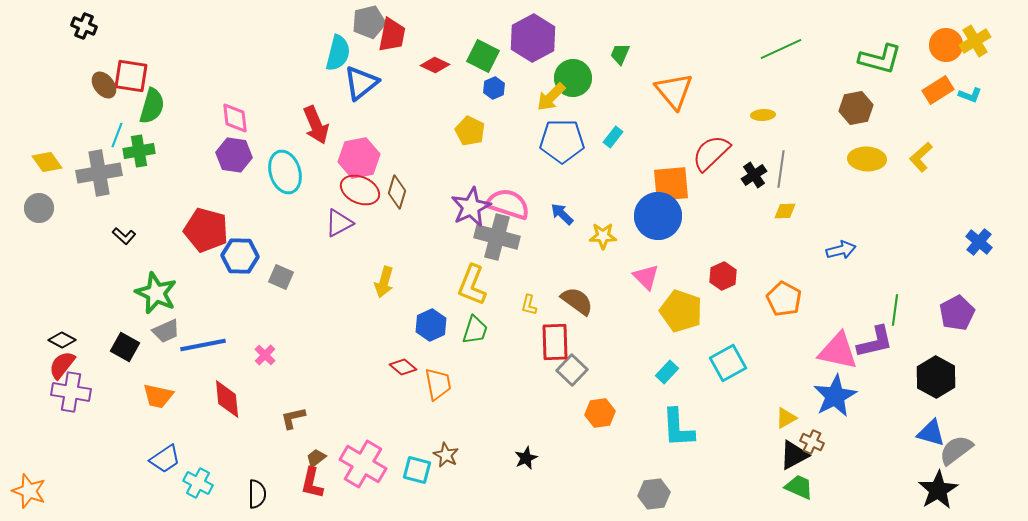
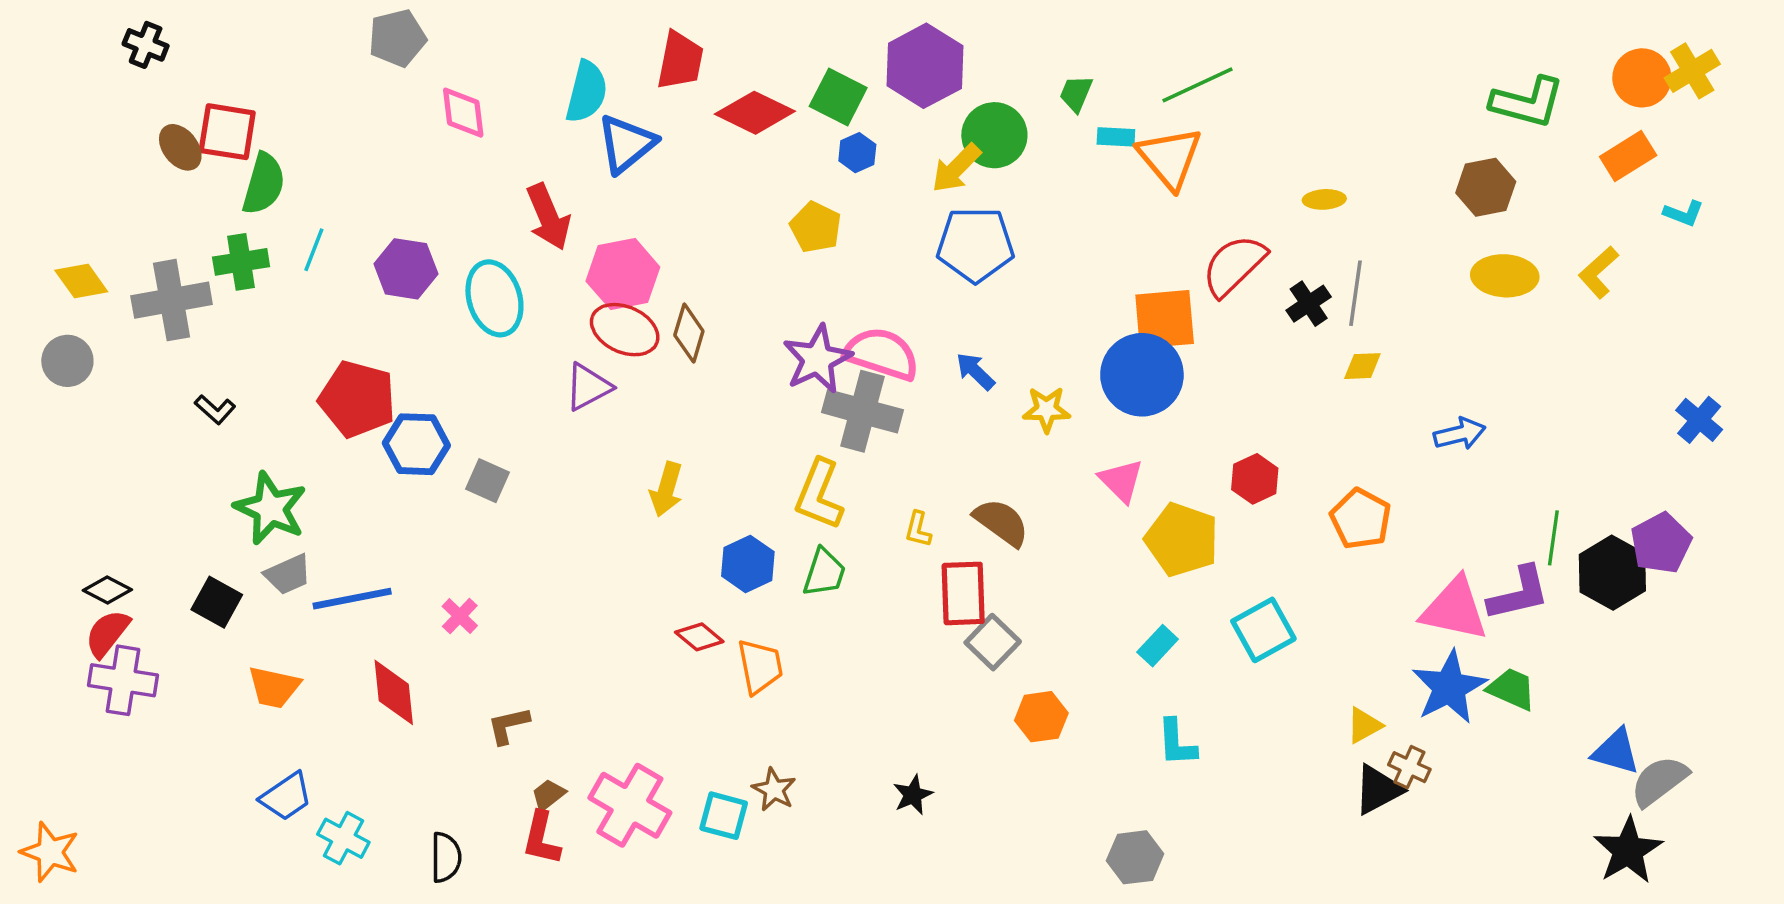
gray pentagon: (369, 22) -> (397, 38), moved
green line: (781, 49) -> (1198, 85), moved
red diamond: (435, 65) -> (755, 113), size x1.5
cyan L-shape: (970, 95) -> (1684, 213), moved
pink diamond: (235, 118) -> (463, 113), moved
cyan line: (117, 135) -> (314, 250), moved
cyan rectangle: (613, 137) -> (1116, 137), moved, turned 55
black hexagon: (936, 377) -> (1612, 573), moved
cyan L-shape: (678, 428) -> (1177, 743), size x0.7
green trapezoid: (799, 487) -> (1512, 689), moved

